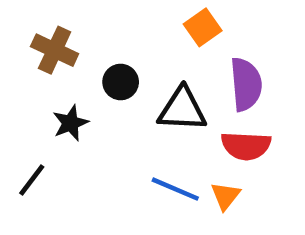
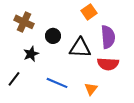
blue line: (175, 189) -> (57, 83), moved
orange triangle: (225, 196) -> (91, 89), moved

